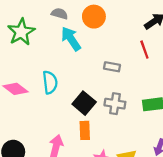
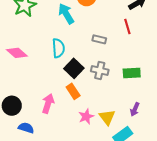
cyan semicircle: (50, 82) -> (58, 48), moved
orange rectangle: (85, 130) -> (73, 91), turned -35

